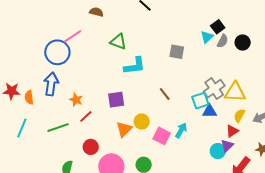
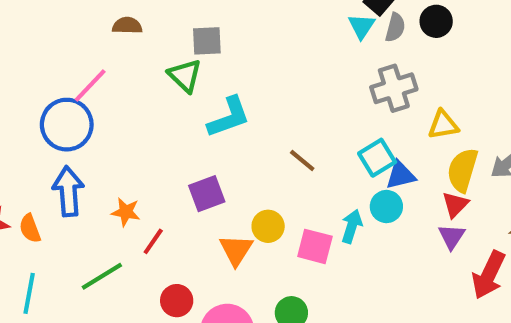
green triangle: (118, 42) -> (185, 76), turned 36
gray square: (177, 52) -> (207, 41), moved
gray cross: (214, 89) -> (394, 88), moved, turned 30
yellow triangle: (235, 92) -> (443, 125), size x0.7
yellow semicircle: (239, 115) -> (463, 170), size x1.5
cyan circle: (218, 151) -> (386, 207), moved

